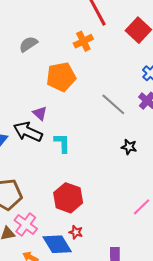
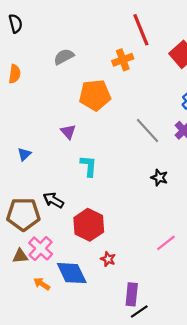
black arrow: (28, 132) -> (53, 200), moved, size x0.7
red star: (76, 232) -> (108, 259), moved

